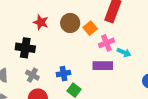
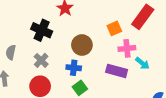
brown circle: (70, 23) -> (82, 45), moved

